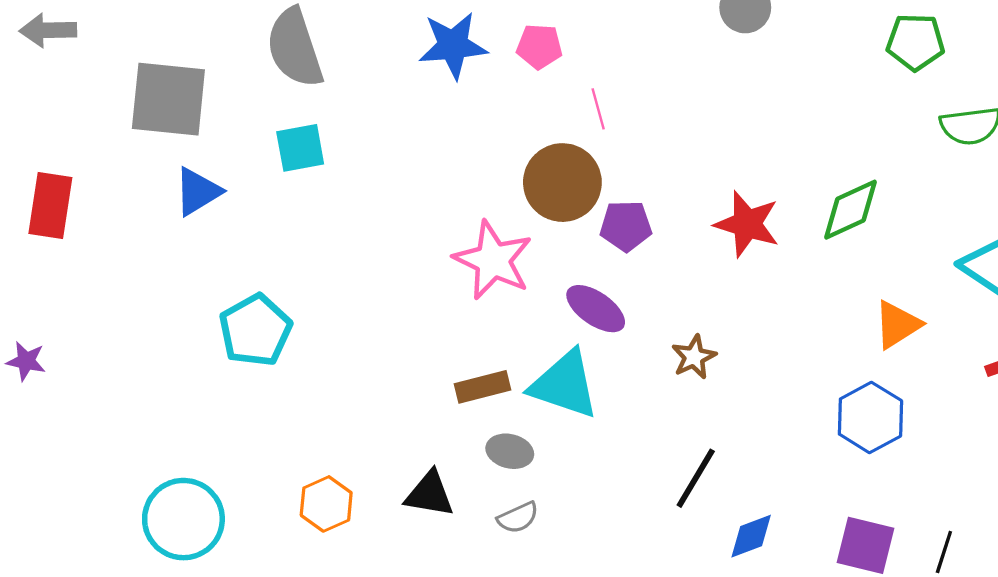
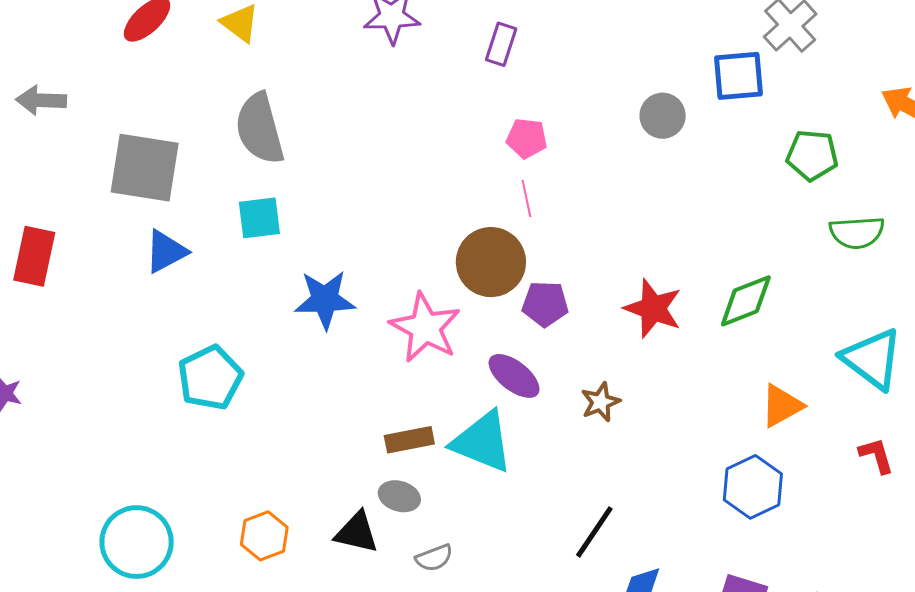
blue star: (453, 45) -> (325, 300), moved
pink pentagon: (539, 46) -> (527, 138), moved
brown star: (694, 357) -> (600, 402), moved
gray ellipse: (510, 451) -> (399, 496), moved

